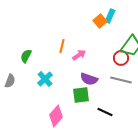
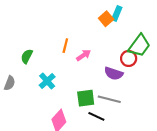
purple semicircle: (89, 79) -> (114, 73), moved
gray line: (121, 80) -> (109, 99), moved
black line: (105, 112) -> (96, 116), moved

